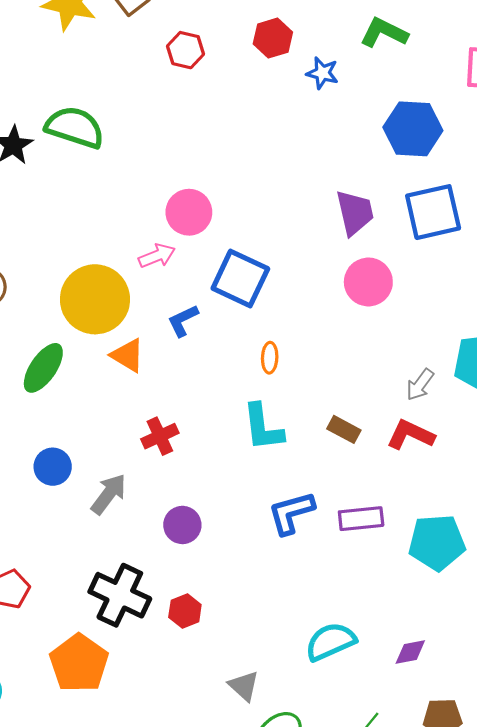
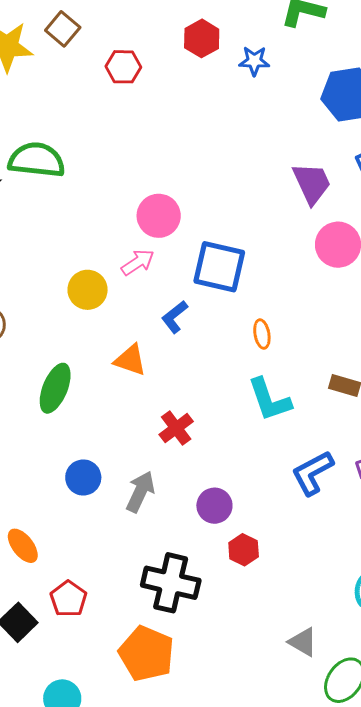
yellow circle: (95, 299) -> (88, 290), moved, size x0.6
red hexagon: (185, 611) -> (244, 550), moved

